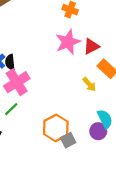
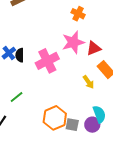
pink cross: (17, 82) -> (47, 61), moved
gray square: (68, 140) -> (72, 125), moved, turned 32

